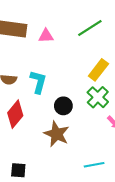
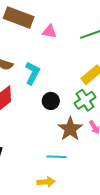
brown star: (57, 134) -> (70, 129), moved
cyan line: (94, 165) -> (56, 157), moved

